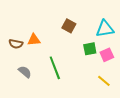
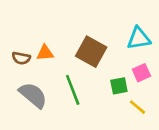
brown square: (69, 26) -> (91, 52), moved, size x1.6
green square: (90, 49) -> (119, 86), moved
gray semicircle: (25, 72) -> (33, 95), size x1.6

